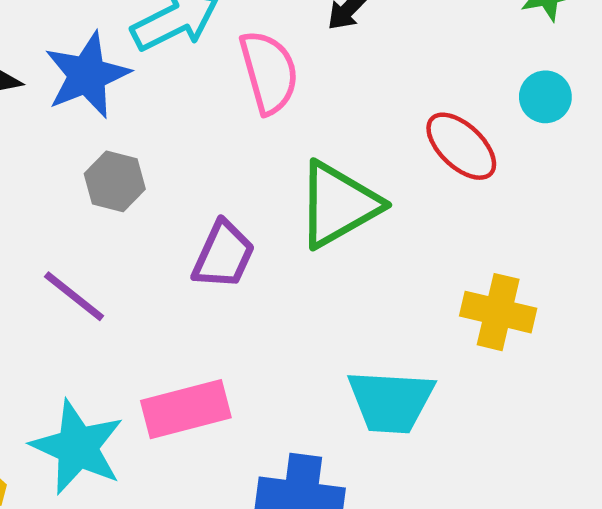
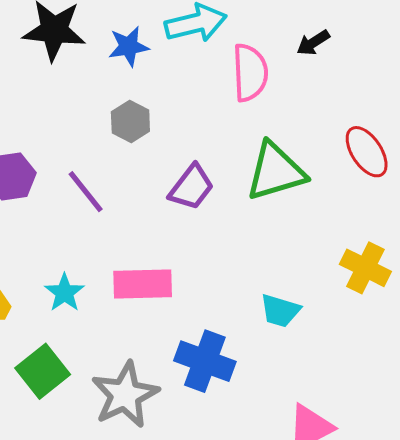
blue star: (87, 75) -> (129, 46), size x0.7
cyan trapezoid: (391, 401) -> (280, 311), size x0.7
cyan star: (77, 447) -> (64, 293), size x0.6

